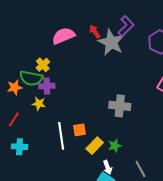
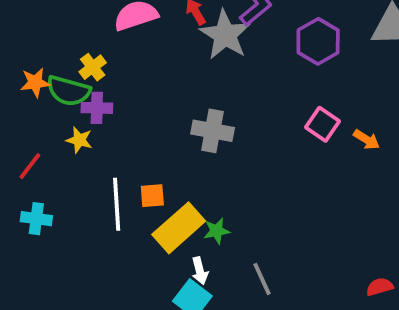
orange star: (15, 87) -> (35, 83), moved
gray cross: (120, 106) -> (213, 131), moved
yellow rectangle: (95, 146) -> (179, 228), size x1.5

